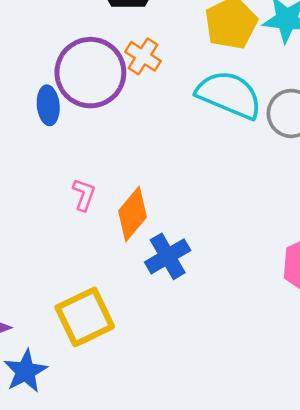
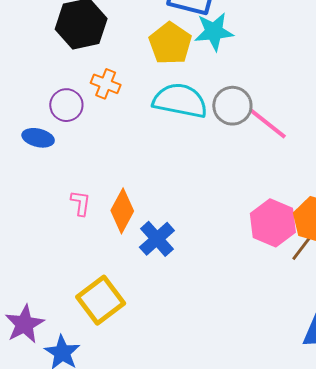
purple circle: (90, 73) -> (66, 105), size x0.6
blue ellipse: (48, 105) -> (38, 138), turned -60

